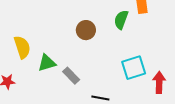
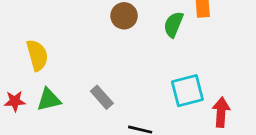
brown circle: (86, 30) -> (124, 16), moved
green triangle: (47, 63) -> (49, 100), moved

